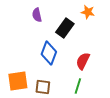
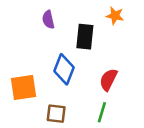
black rectangle: (65, 28) -> (85, 37), turned -30
orange square: (18, 81) -> (24, 88), moved

